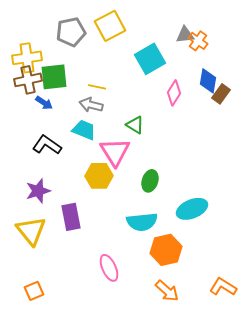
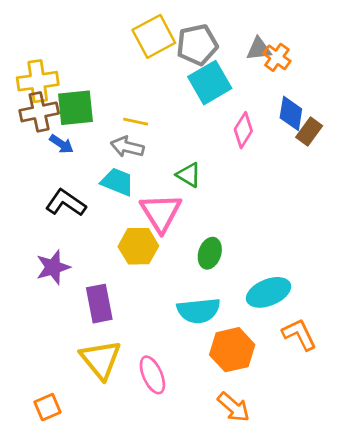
gray pentagon: (71, 32) -> (197, 45), moved
yellow triangle: (31, 231) -> (101, 360), moved
orange L-shape: (223, 287) -> (299, 334), moved, turned 32

